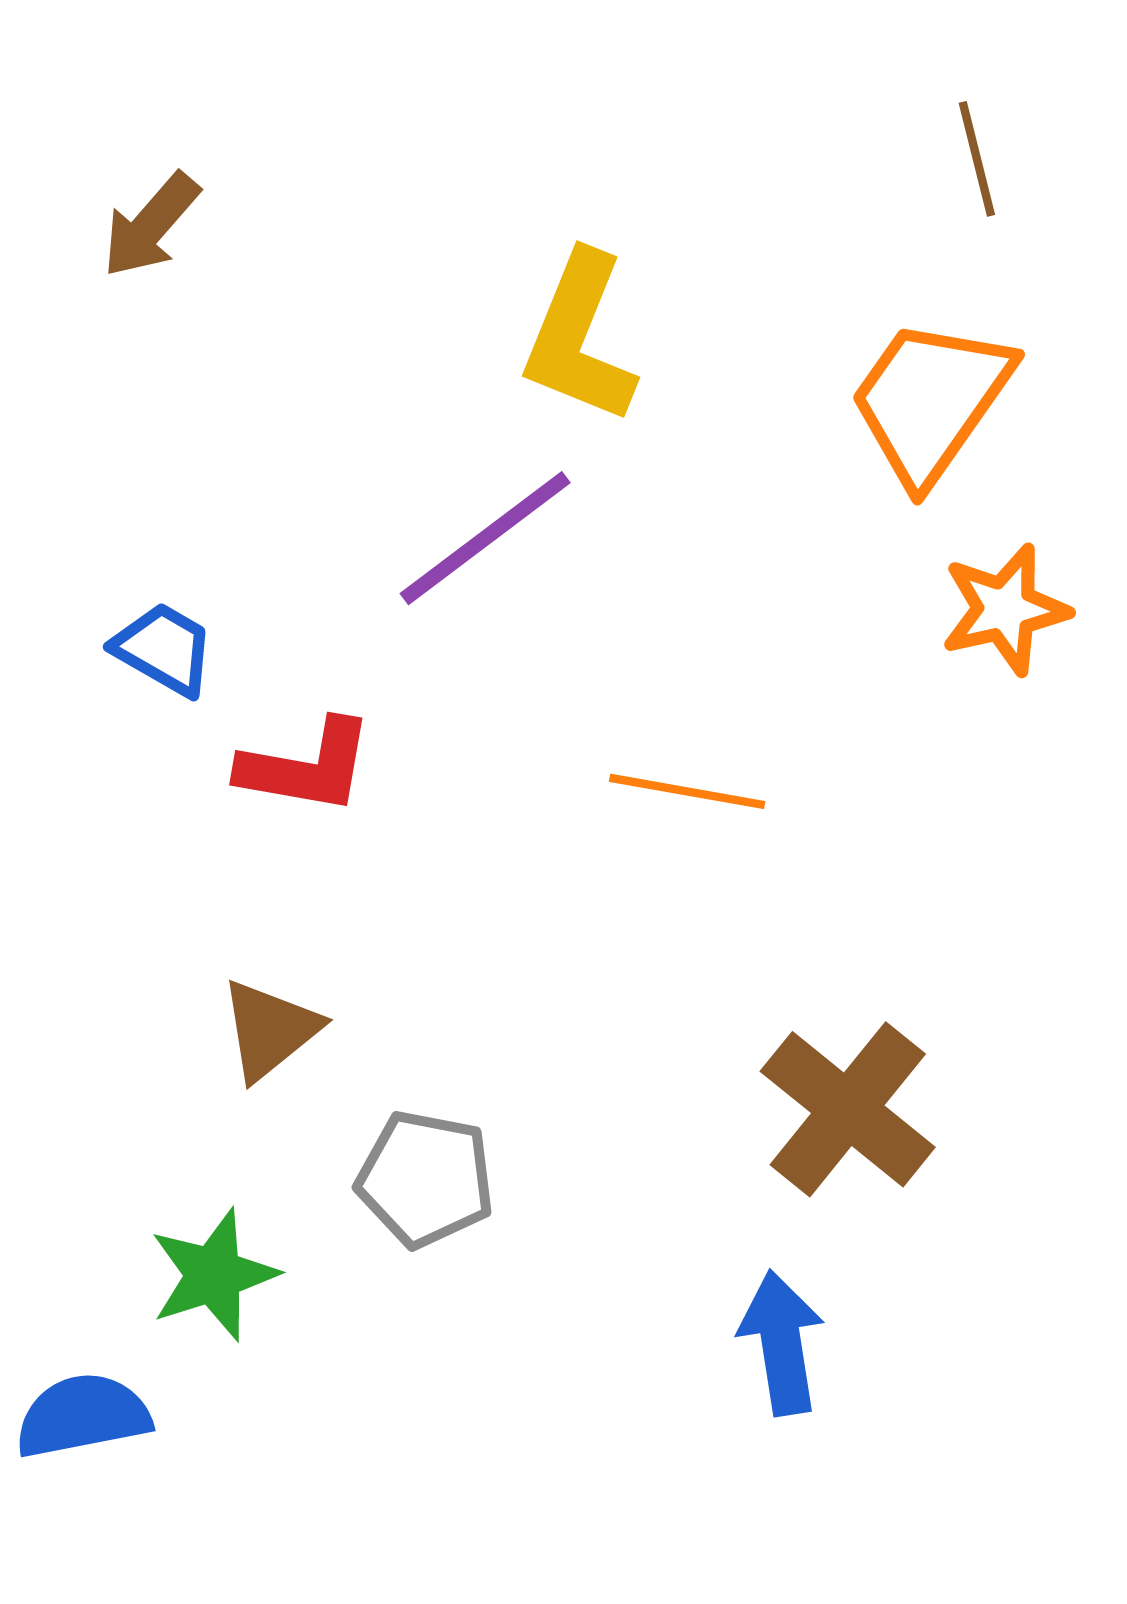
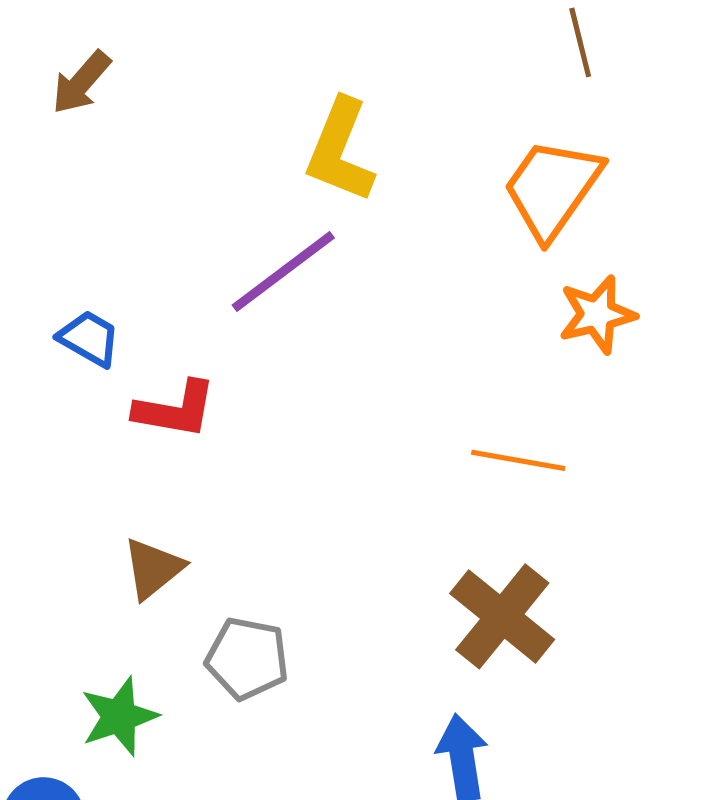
orange line: (687, 791) -> (518, 460), moved

